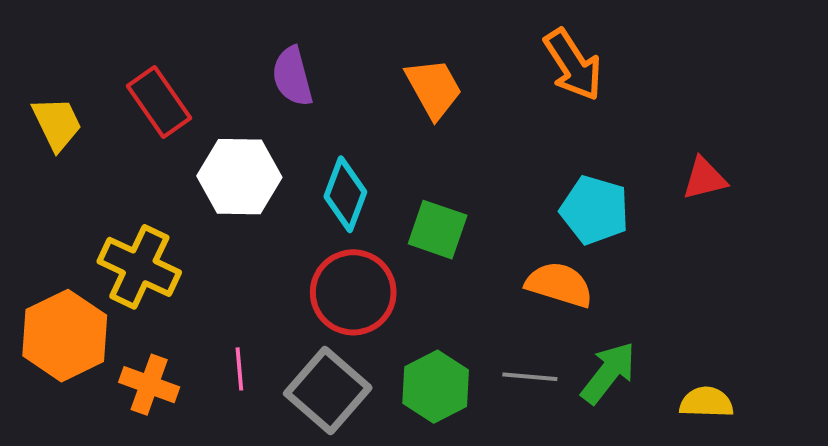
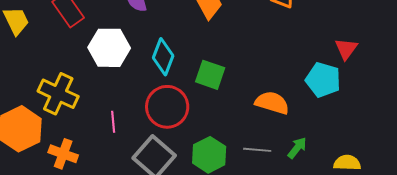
red triangle: (704, 179) -> (346, 49), turned -40
cyan pentagon: (595, 210) -> (323, 80), moved
pink line: (239, 369) -> (113, 122), moved
green arrow: (608, 373) -> (297, 148), size x0.7

